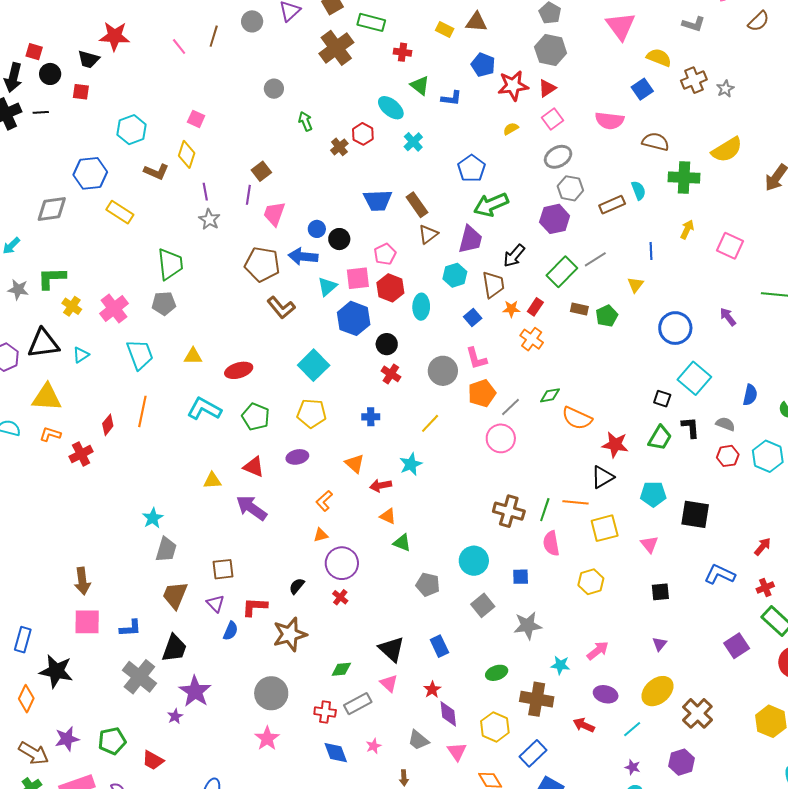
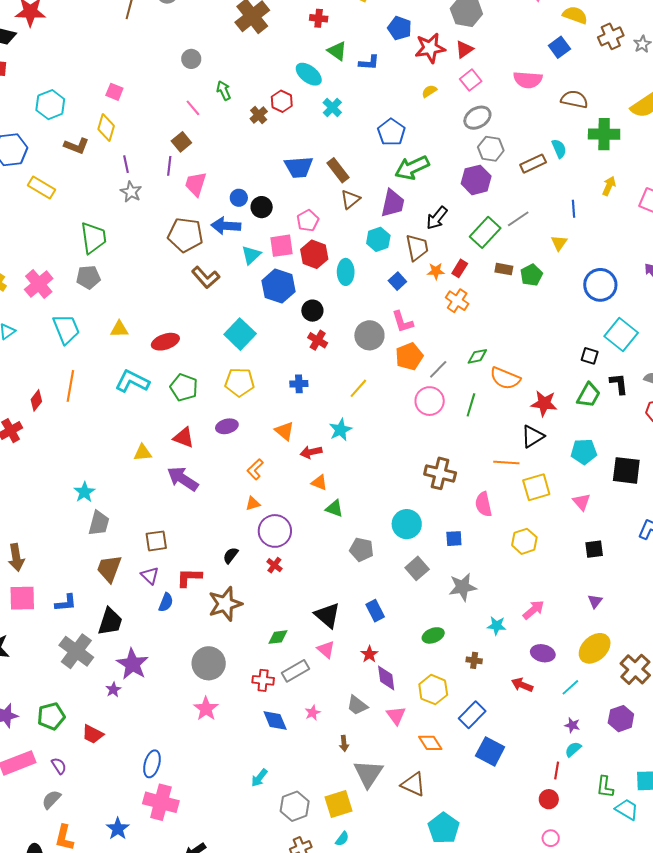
pink line: (179, 47) -> (193, 108), moved
green line: (545, 510) -> (471, 405), moved
brown cross: (537, 699) -> (474, 660), size x0.5

